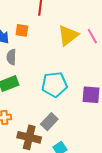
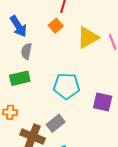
orange square: (22, 30) -> (56, 26), moved, turned 32

